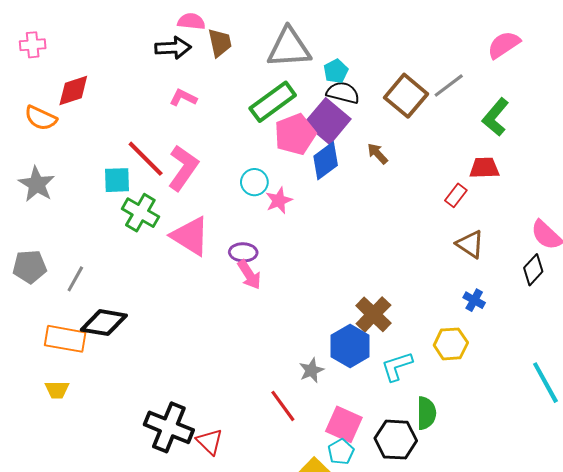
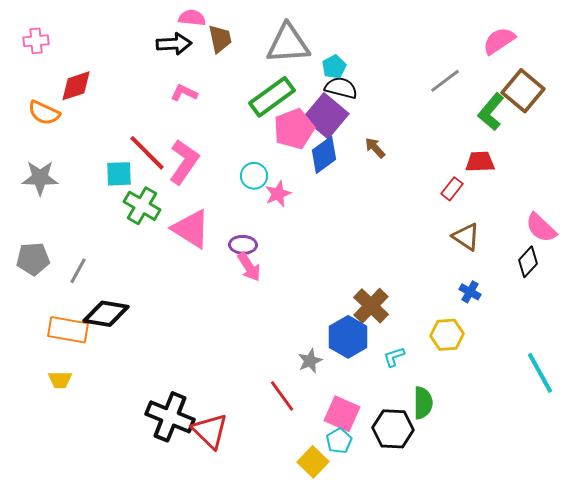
brown square: (406, 96) -> (523, 91), moved
gray star: (37, 184) -> (40, 178), turned -30
cyan L-shape: (397, 366) -> (394, 357), size x0.7
red triangle: (210, 442) -> (210, 431), size x1.4

